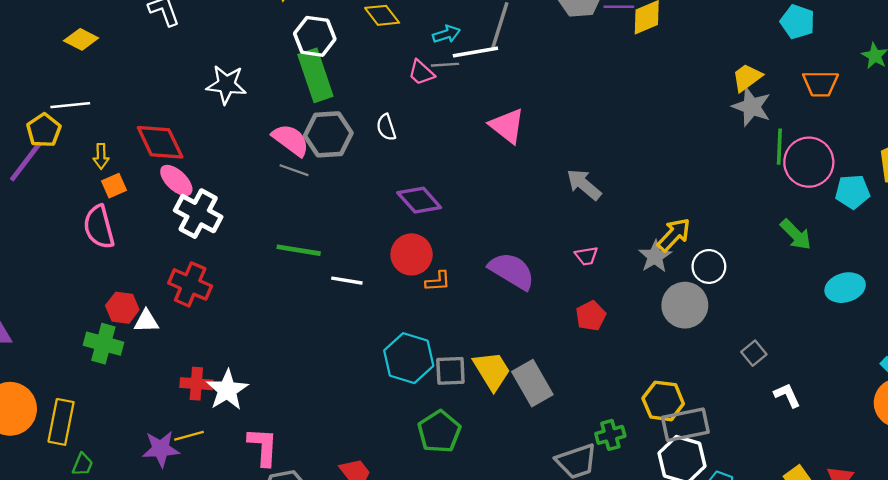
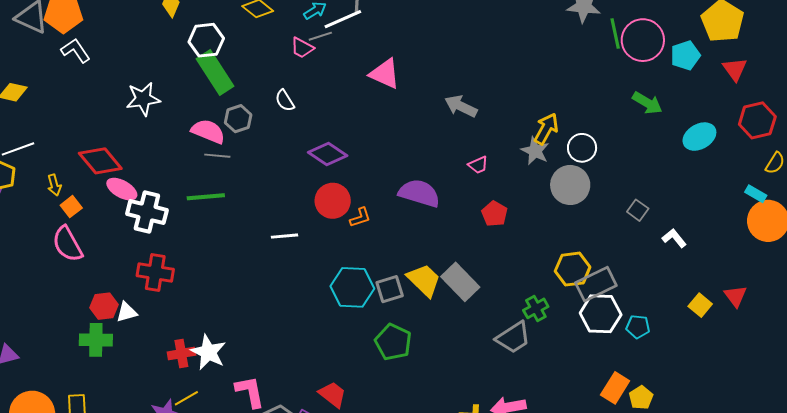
gray hexagon: (328, 134) -> (238, 119), size x0.7
green line: (299, 250) -> (206, 197), moved

